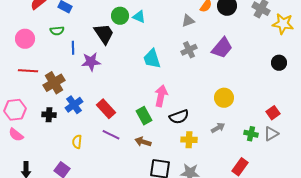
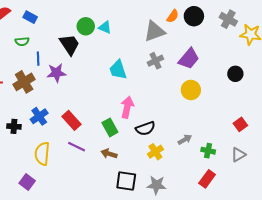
gray triangle: (188, 21) -> (154, 31), size x1.6
black circle: (279, 63) -> (235, 74), moved
brown cross: (54, 83) -> (24, 82), moved
yellow circle: (224, 98) -> (191, 90), moved
green cross: (251, 134) -> (208, 151), moved
gray triangle: (271, 134) -> (238, 155), moved
yellow cross: (189, 140) -> (155, 152), turned -35
yellow semicircle: (77, 142) -> (42, 154), size x1.6

